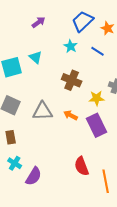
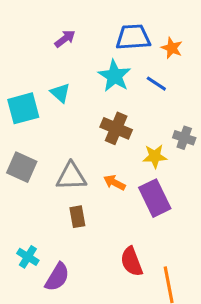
blue trapezoid: (83, 21) -> (133, 37), turned 40
cyan star: (71, 46) -> (115, 76), size x1.5
brown rectangle: (11, 137) -> (77, 217), moved

